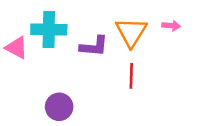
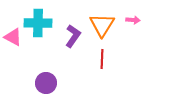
purple L-shape: (94, 46) -> (73, 36), turned -60

